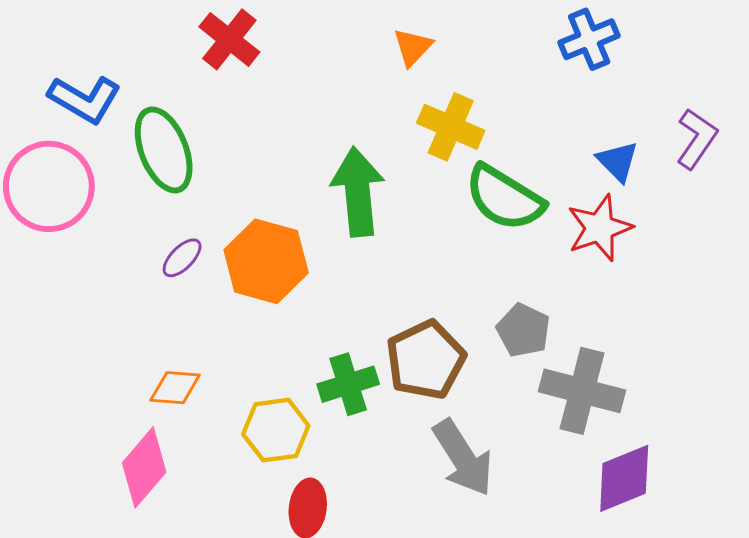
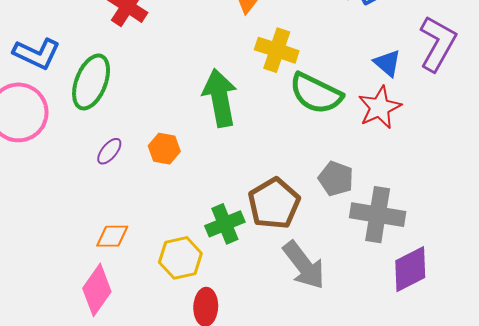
purple L-shape: (697, 139) -> (438, 44), size x1.4
green ellipse: (164, 150) -> (91, 82), turned 48
orange hexagon: (266, 261) -> (164, 149), size x0.6

